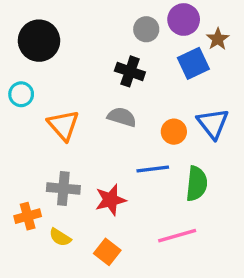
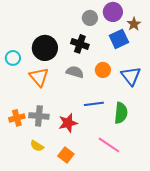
black circle: (39, 41) -> (45, 48), moved
orange circle: (174, 132) -> (103, 70), moved
orange cross: (28, 216) -> (17, 118), moved
pink line: (177, 236) -> (109, 145), turned 50

